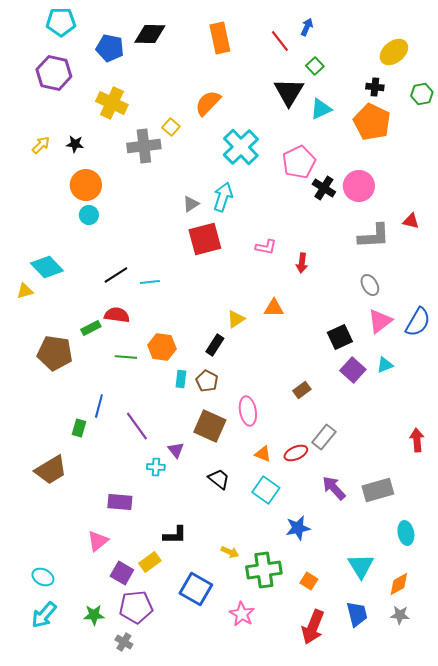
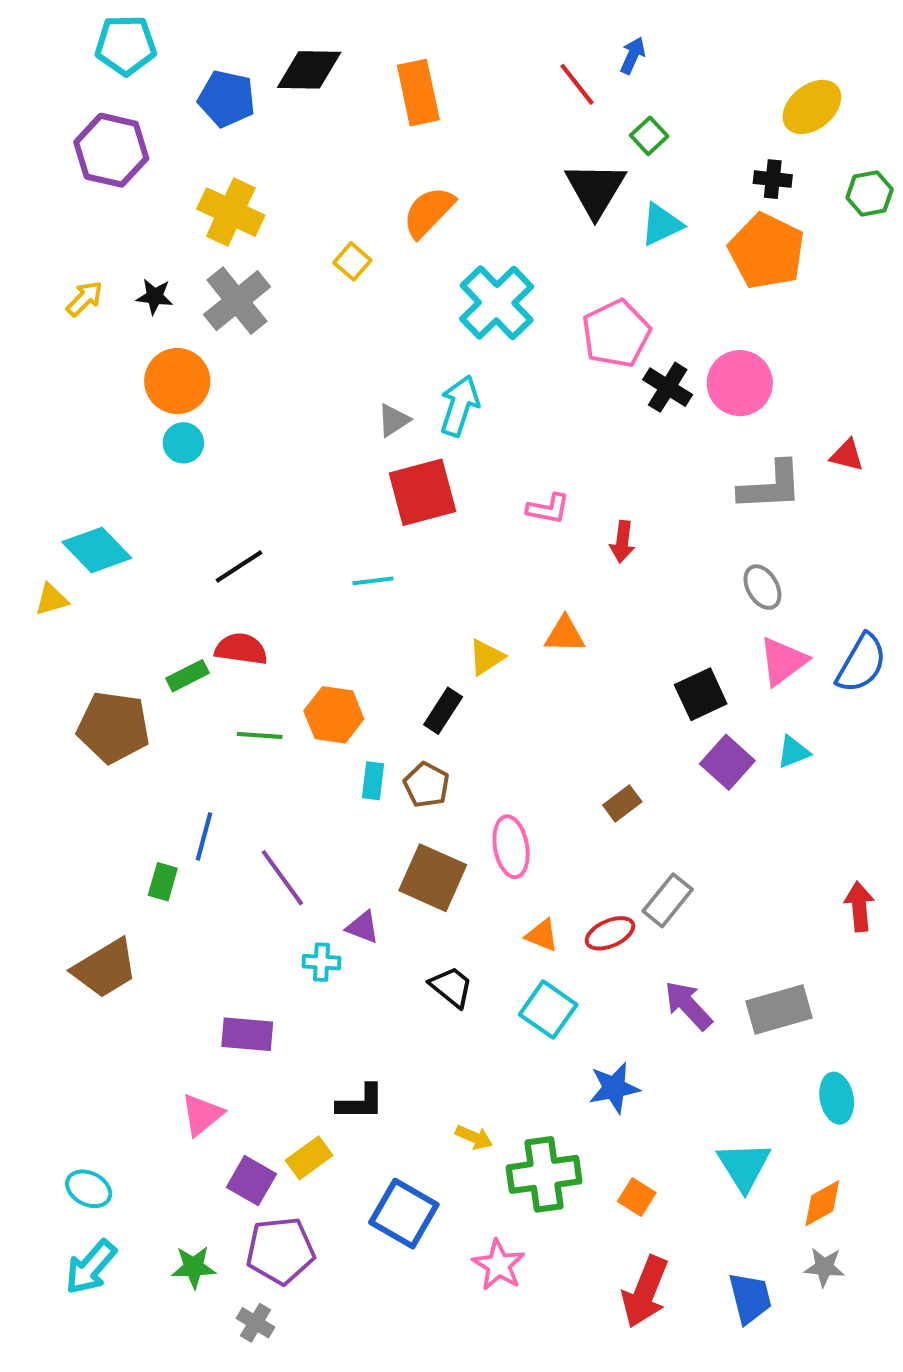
orange rectangle: (220, 38) -> (418, 93), moved
gray cross: (144, 146) -> (237, 301), moved, turned -32
cyan line: (150, 282) -> (373, 581), moved
purple triangle: (176, 450) -> (363, 927), turned -30
blue trapezoid: (357, 614) -> (750, 1298), moved

